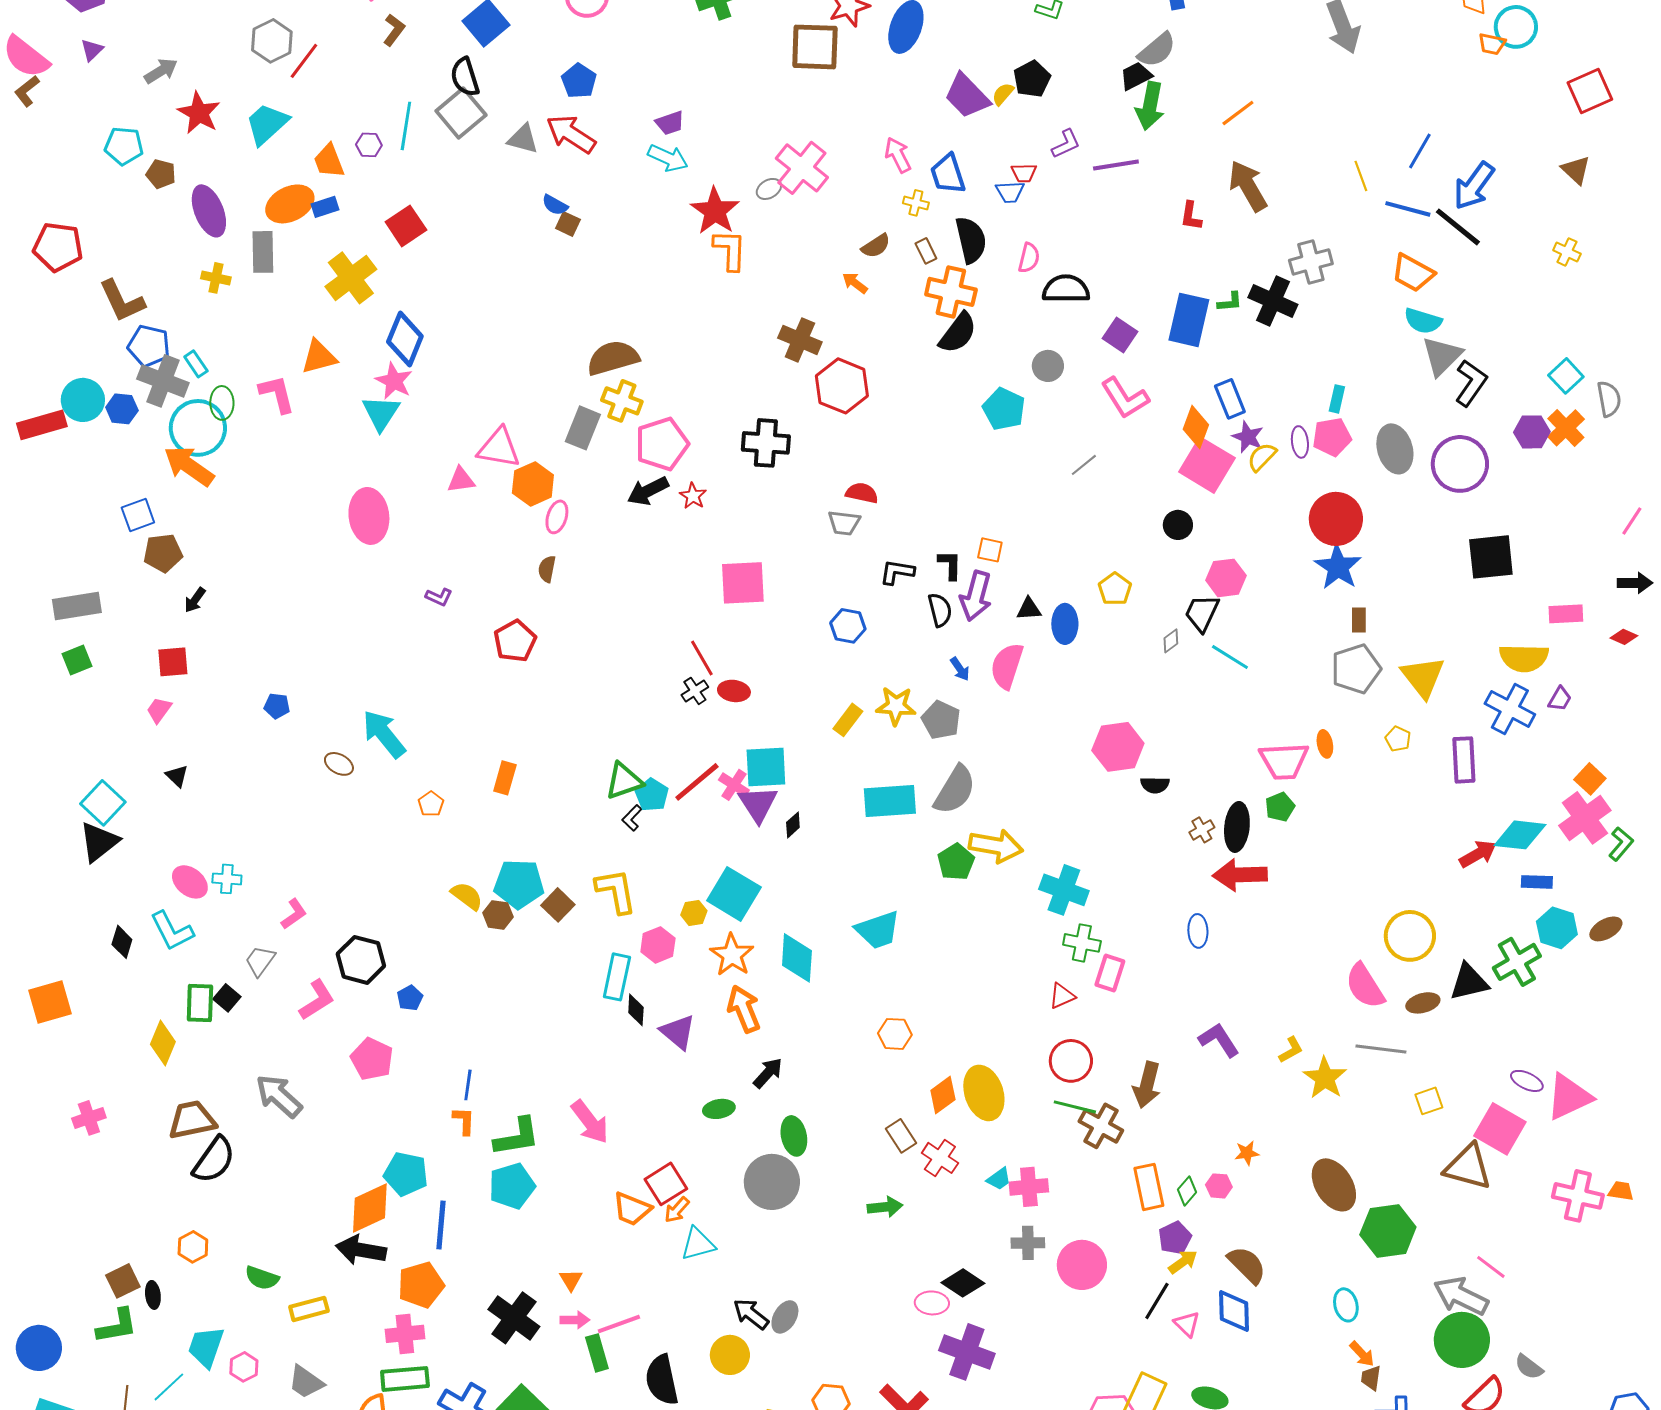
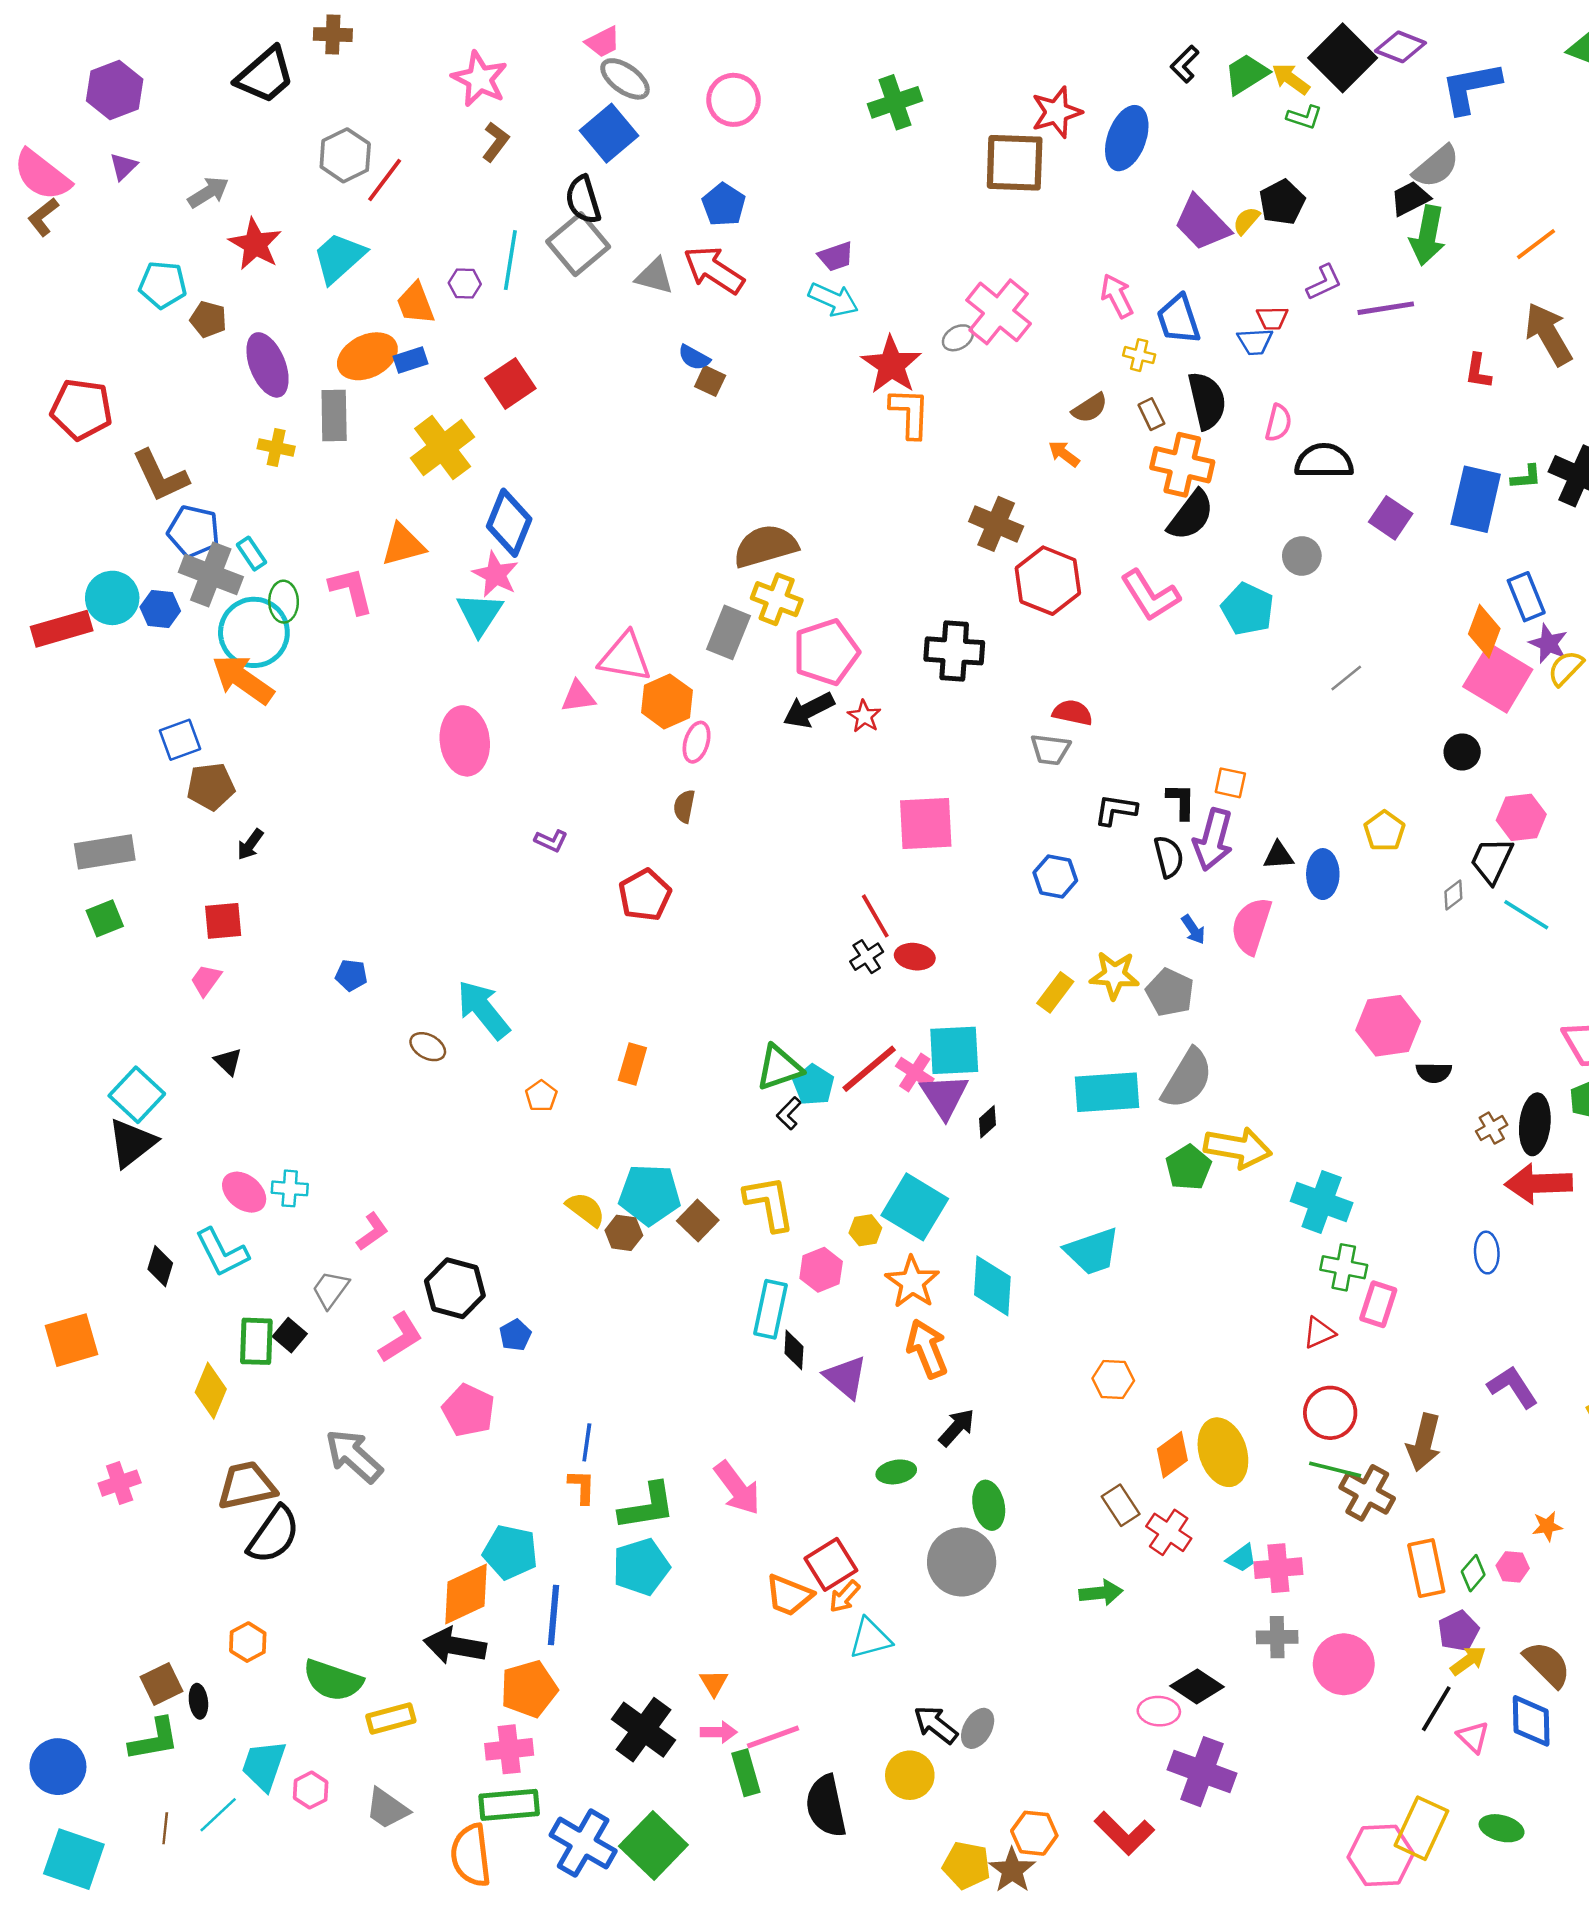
pink L-shape: (1125, 398) -> (1150, 595), moved
green semicircle: (262, 1278) -> (333, 1680), size x1.4

